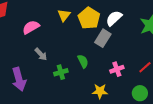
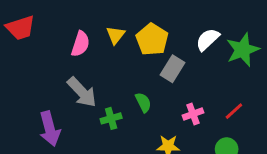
white semicircle: (114, 18) -> (208, 39), moved
pink semicircle: (31, 27) -> (80, 44), moved, turned 138
gray arrow: (41, 54) -> (82, 92), size x1.6

